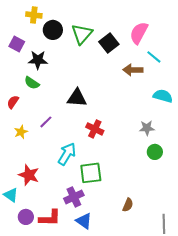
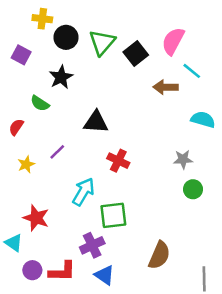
black star: (38, 60) -> (61, 77), moved, turned -30
brown semicircle: (128, 205) -> (159, 255), size x1.6

